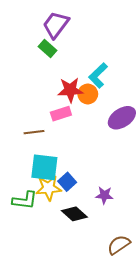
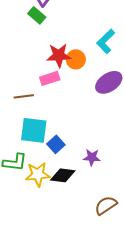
cyan L-shape: (98, 75) -> (106, 41), moved
yellow star: (49, 188) -> (38, 174), moved
black diamond: (74, 214) -> (63, 175), turned -35

